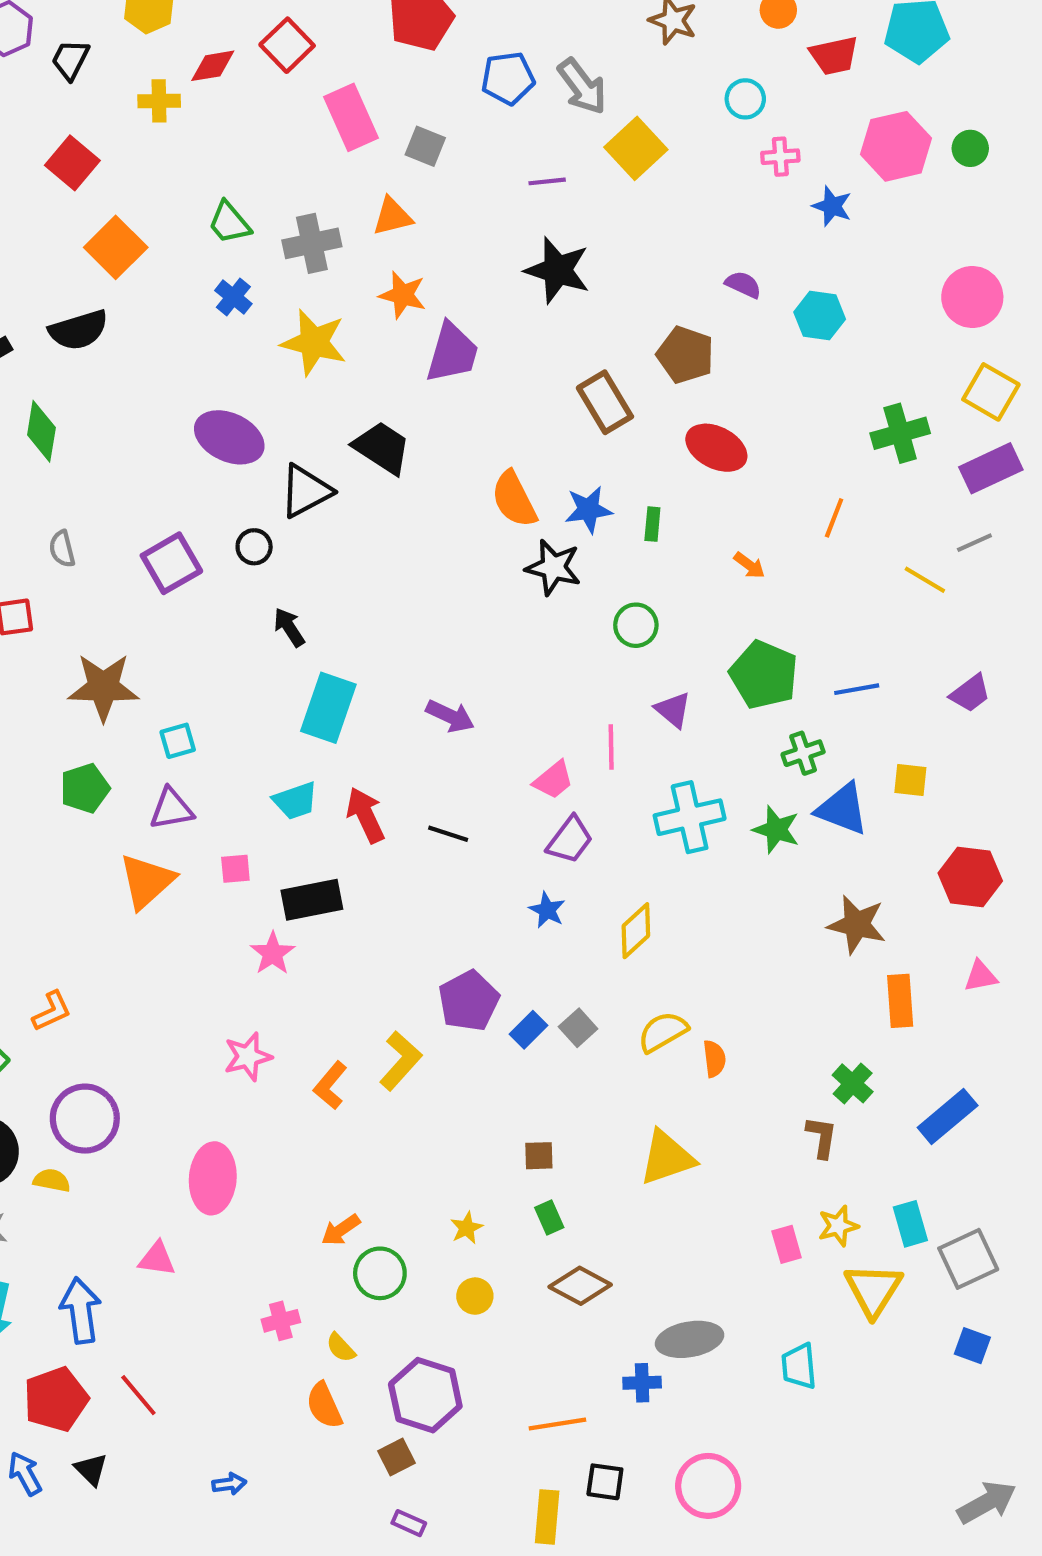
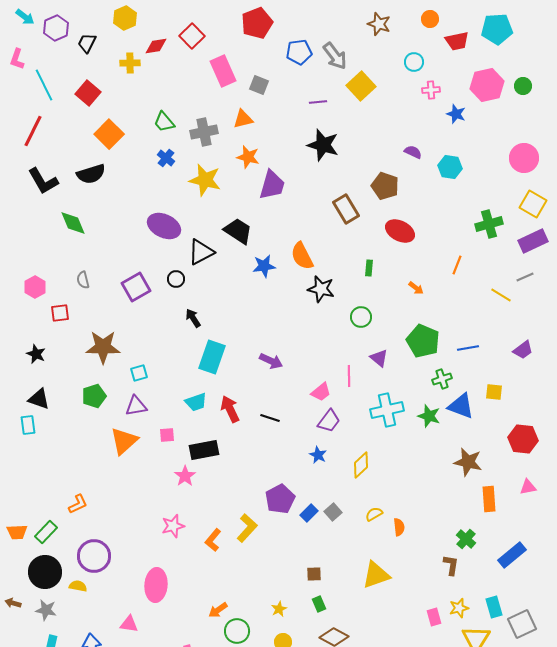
green diamond: (41, 431) -> (73, 223), turned -32
blue star: (588, 510) -> (264, 266), moved
yellow semicircle: (663, 1032) -> (374, 514), size x0.7

